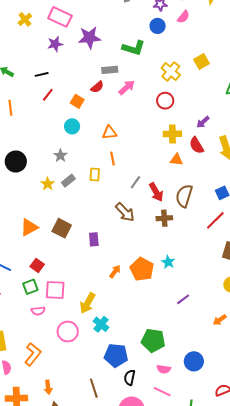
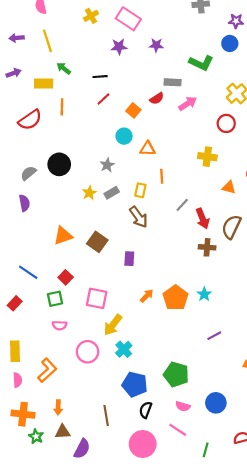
purple star: (90, 38) -> (156, 45), size x0.6
orange triangle: (109, 133) -> (148, 149), moved
yellow cross: (172, 134) -> (207, 157), moved
brown arrow: (125, 212) -> (139, 217), moved
pink square: (55, 290) -> (97, 298), moved

